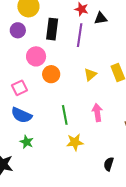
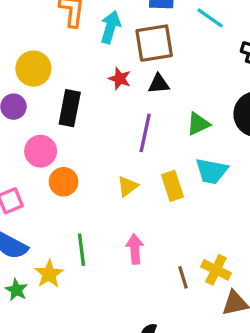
black triangle: (101, 18) -> (159, 84), moved
purple line: (80, 35) -> (145, 133), moved
yellow star: (75, 142) -> (49, 274), moved, turned -30

